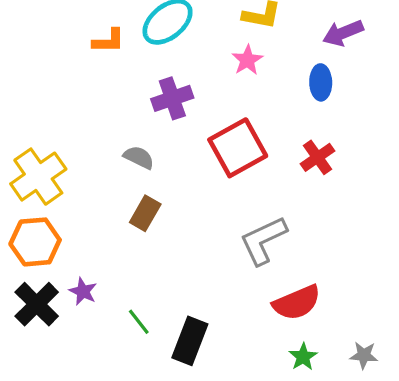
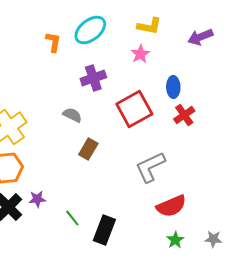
orange L-shape: (108, 41) -> (53, 42), turned -80
blue ellipse: (321, 82) -> (173, 87), moved
brown rectangle: (145, 213) -> (88, 149), moved
purple star: (83, 291) -> (37, 199), turned -30

